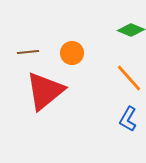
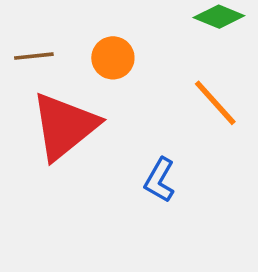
blue L-shape: (128, 119) -> (160, 180), moved

